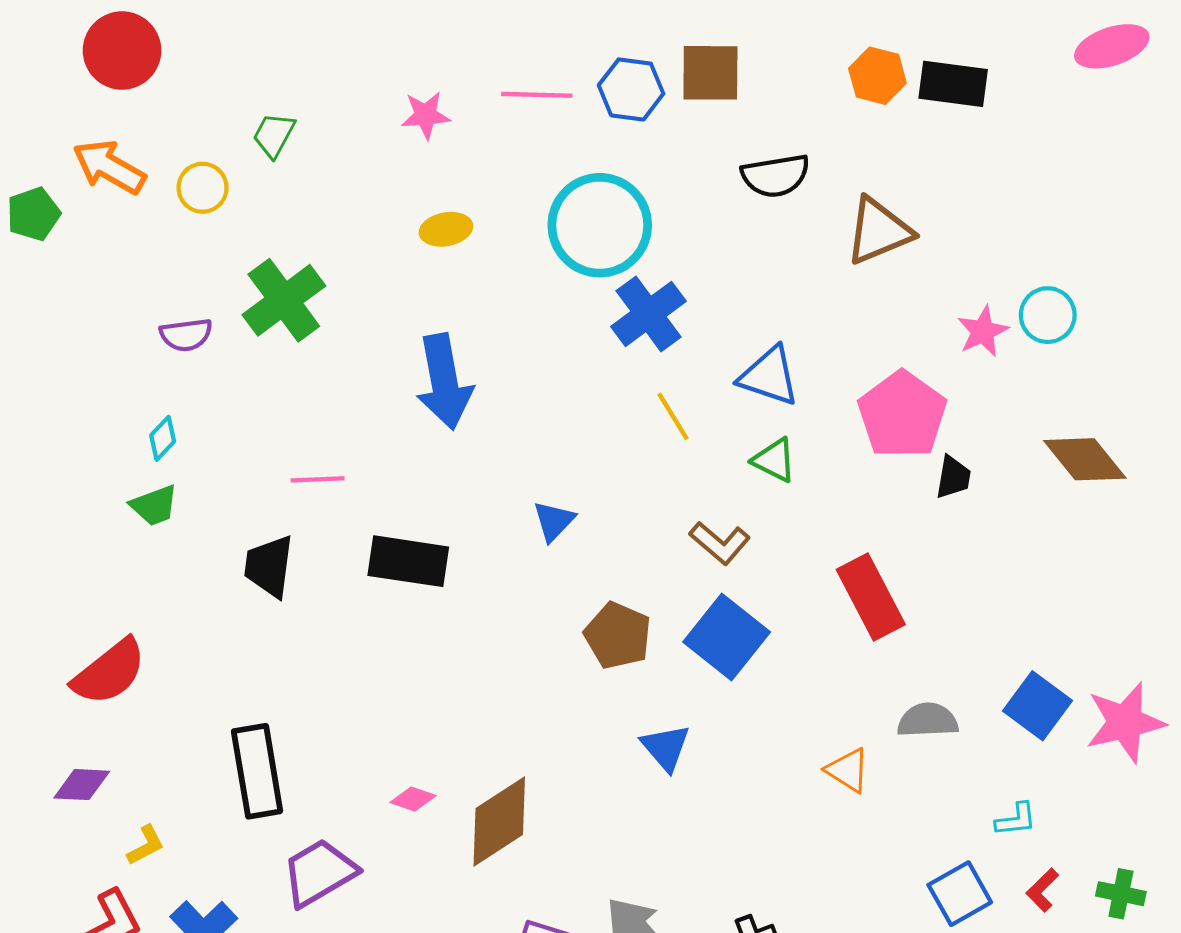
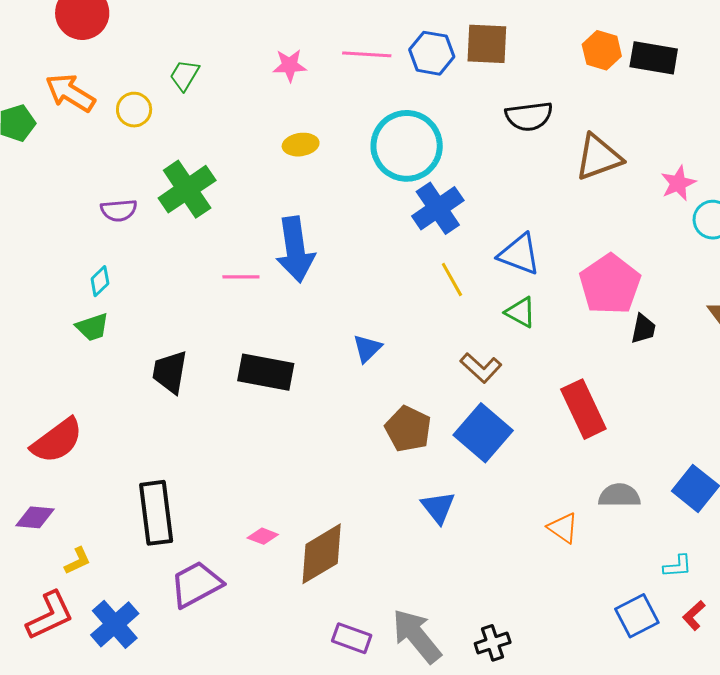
pink star: (983, 331) -> (678, 183), moved
pink line: (318, 479) -> (241, 277), moved

